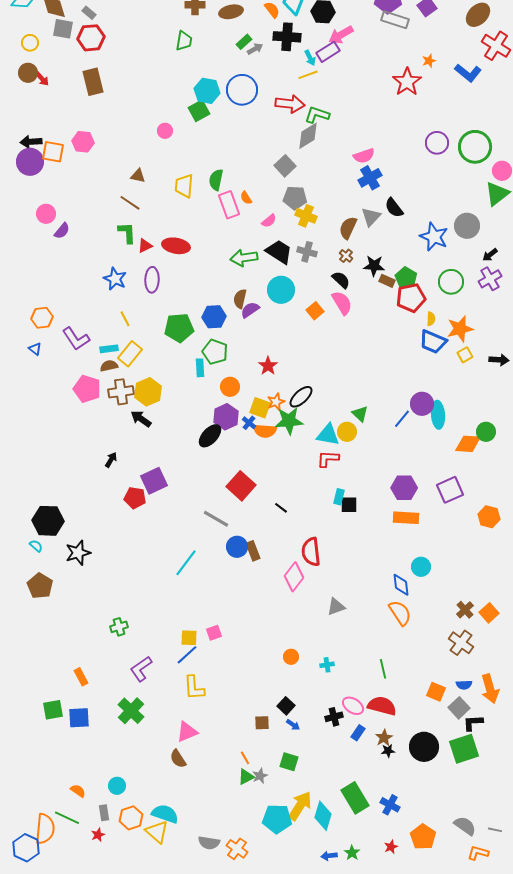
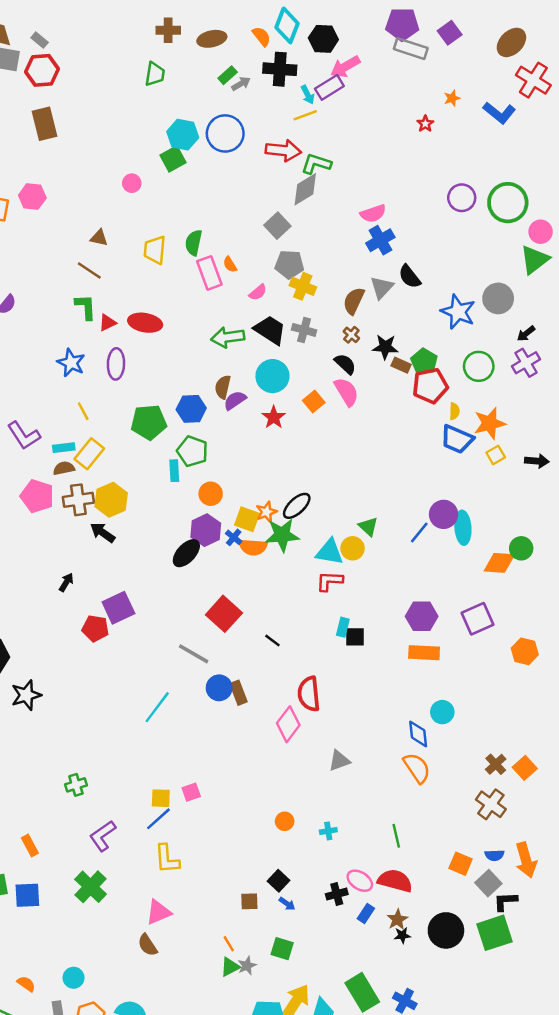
red star: (407, 82) -> (425, 124), size x0.5
red star: (268, 366) -> (274, 417), moved

